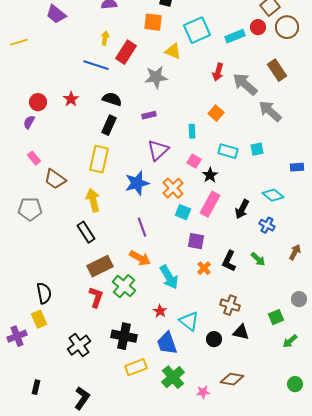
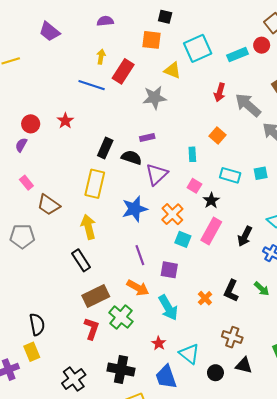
black semicircle: (112, 99) -> (131, 157), moved
purple square: (196, 241) -> (169, 270), moved

